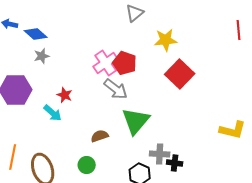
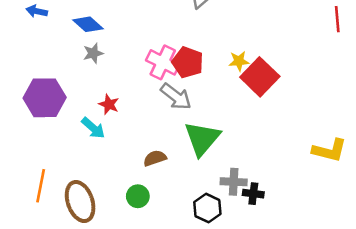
blue diamond: (36, 34) -> (88, 24), moved
yellow star: (166, 40) -> (239, 61), moved, size x0.7
gray star: (42, 56) -> (93, 53), moved
pink cross: (106, 63) -> (163, 62), turned -30

